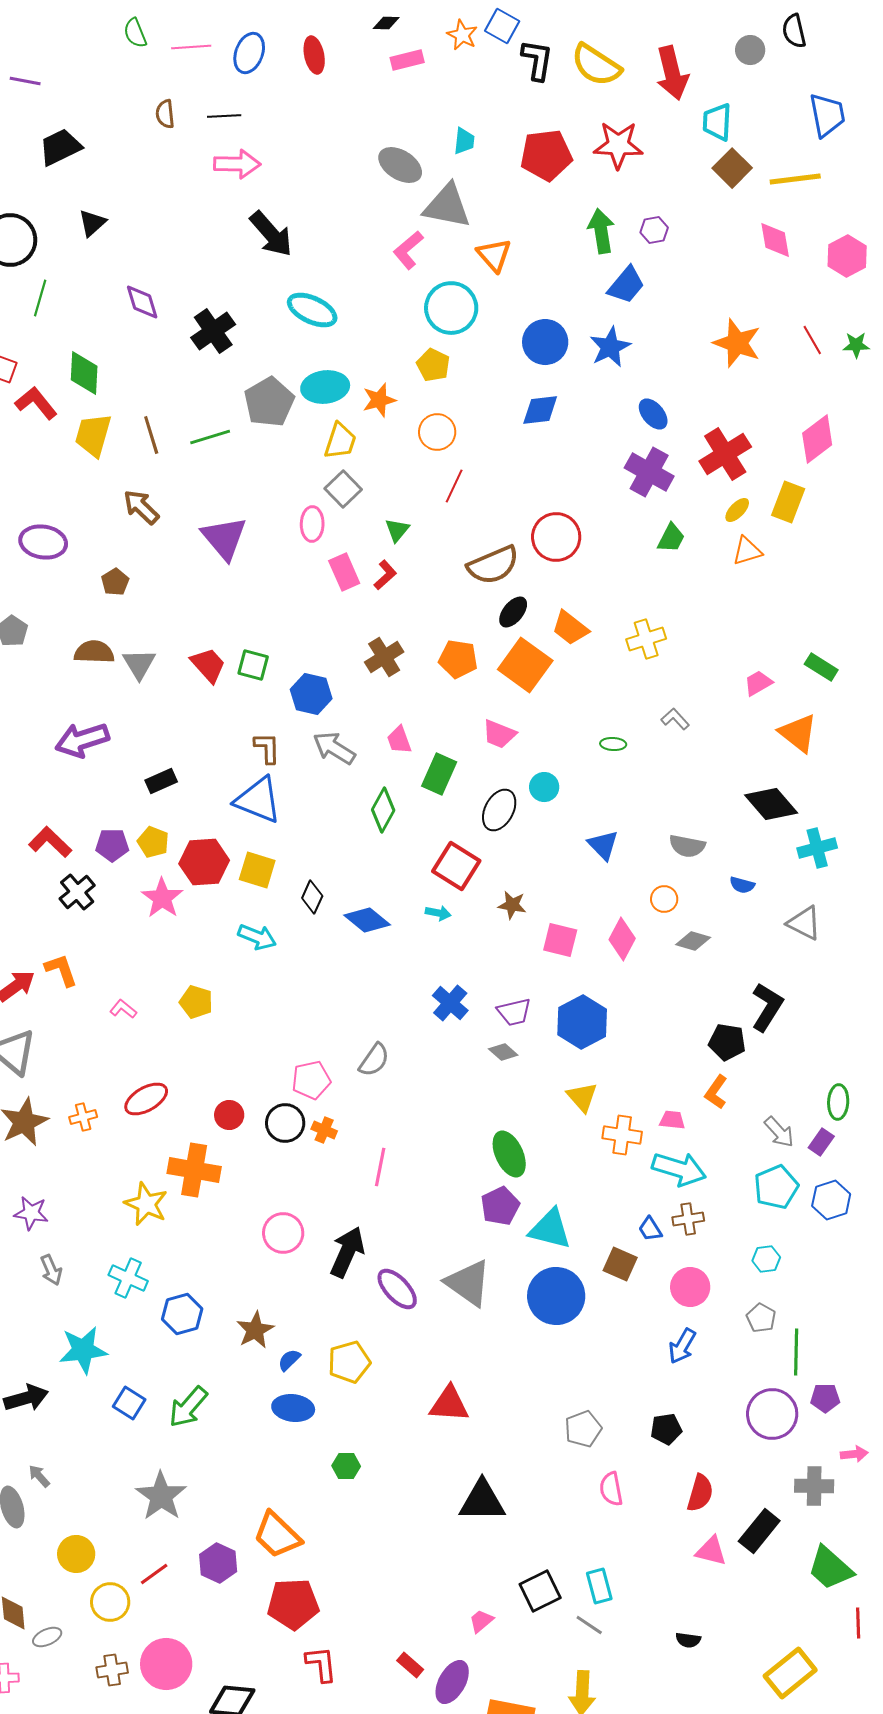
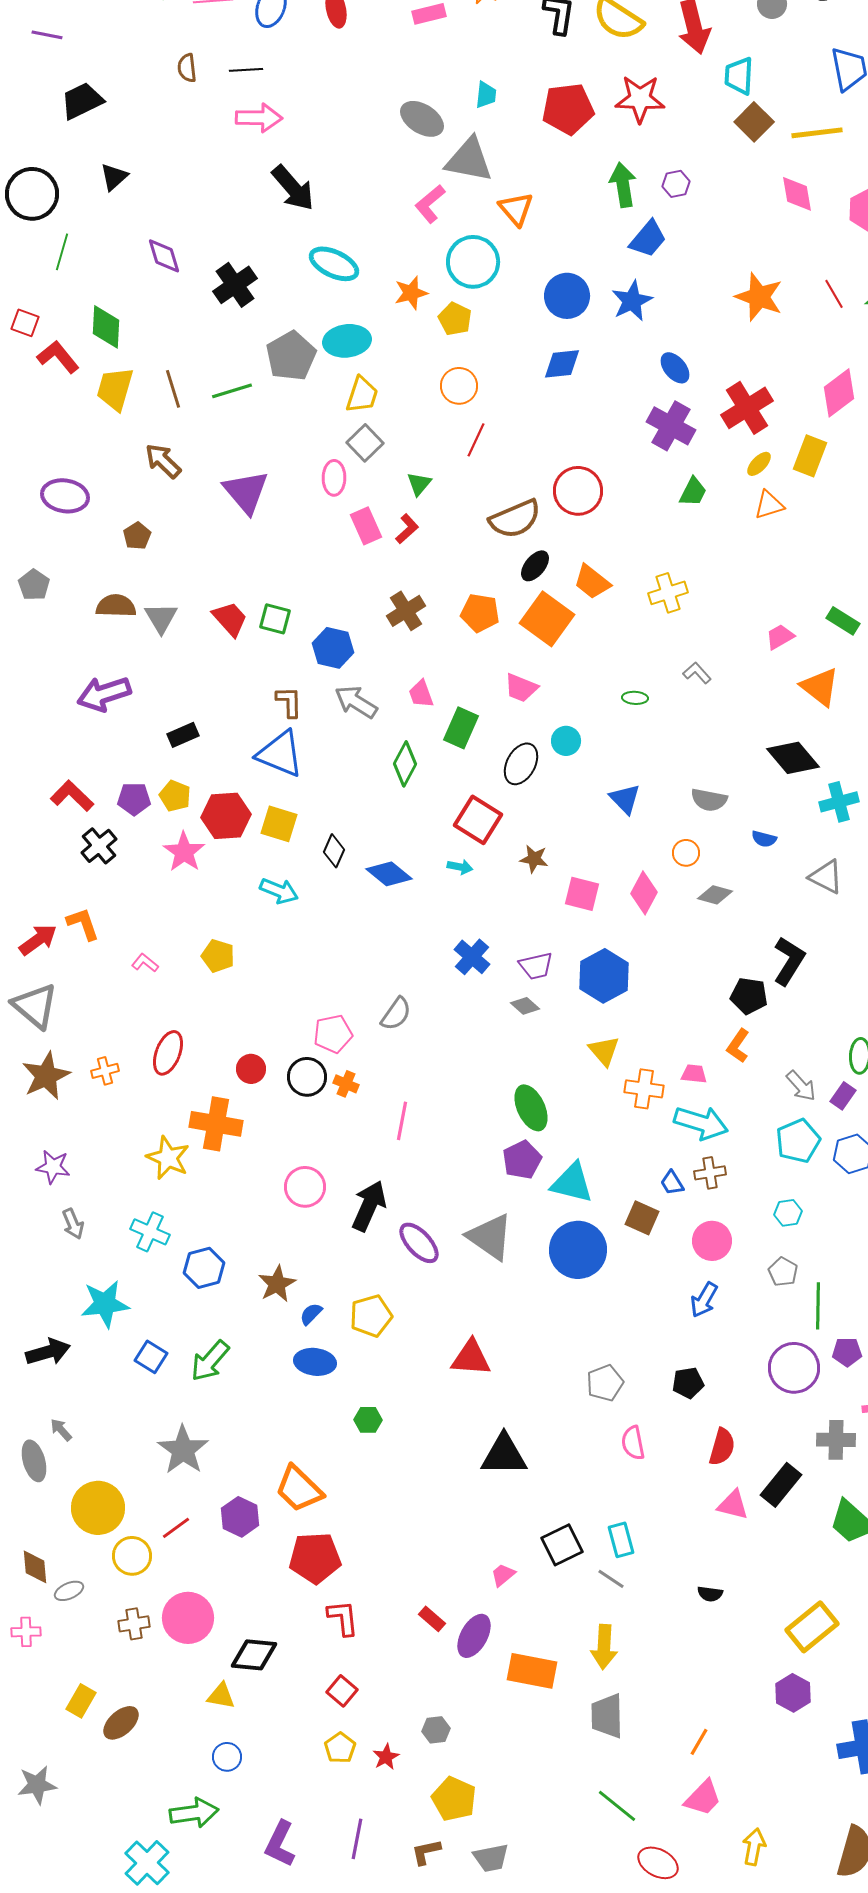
orange star: (379, 400) -> (411, 293), moved
red ellipse: (146, 1099) -> (168, 1053), turned -39
yellow circle: (76, 1554) -> (98, 1508), size x1.4

